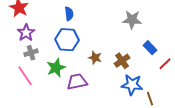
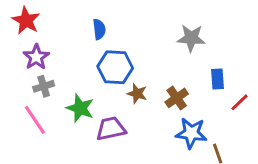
blue hexagon: (67, 40) -> (115, 67), moved
blue rectangle: (150, 48) -> (218, 79), turned 40
green star: (56, 68) -> (80, 108), turned -30

